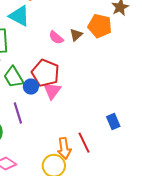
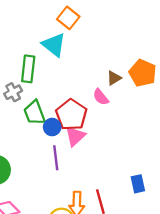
pink semicircle: (56, 38) -> (101, 97), moved
purple line: (18, 113) -> (56, 158), moved

